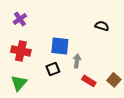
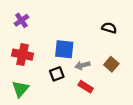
gray arrow: (77, 61) -> (82, 65), turned -112
brown square: (114, 80) -> (111, 64), moved
red rectangle: (89, 81) -> (86, 87), moved

